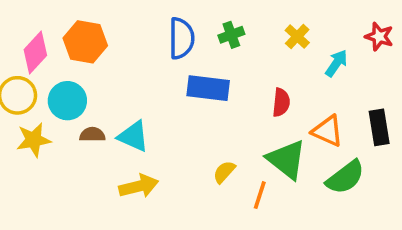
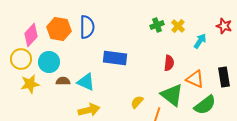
green cross: (231, 35) -> (157, 25), moved
blue semicircle: (181, 38) -> (87, 27), moved
blue rectangle: (208, 88) -> (115, 58), moved

